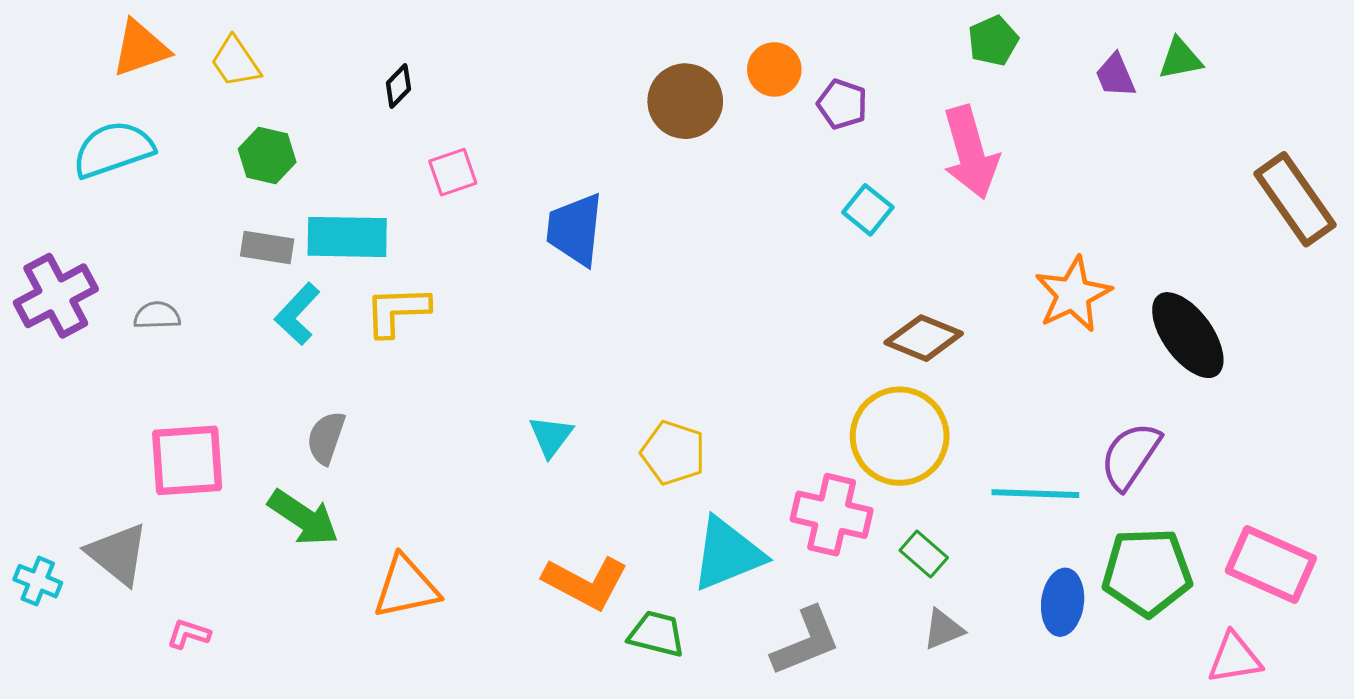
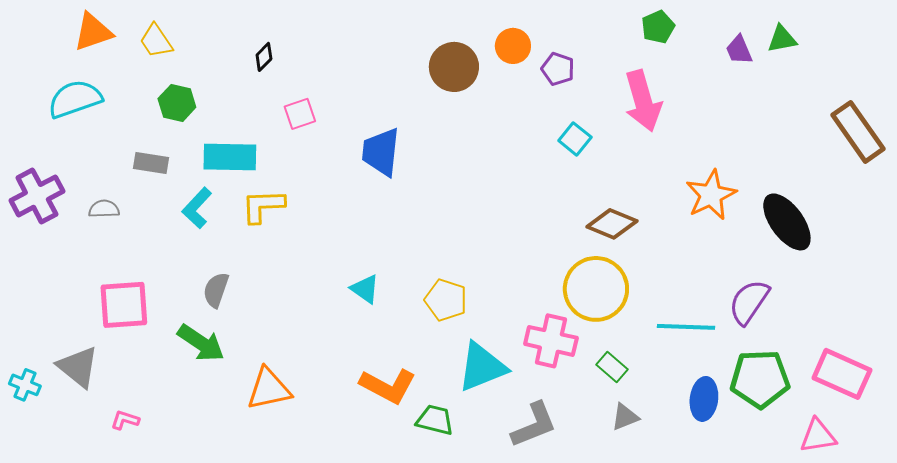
gray rectangle: (267, 248) -> (151, 163), moved
cyan triangle: (551, 436) -> (365, 289), turned -32

